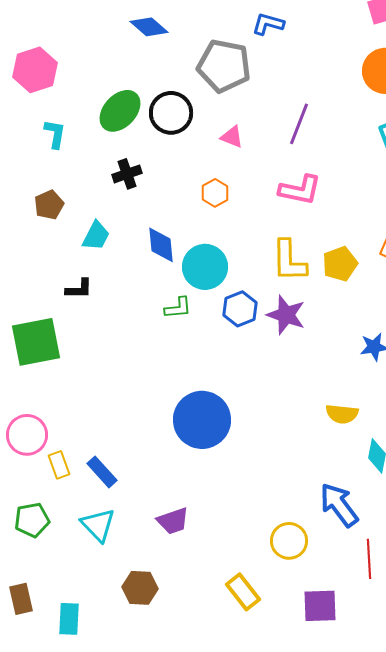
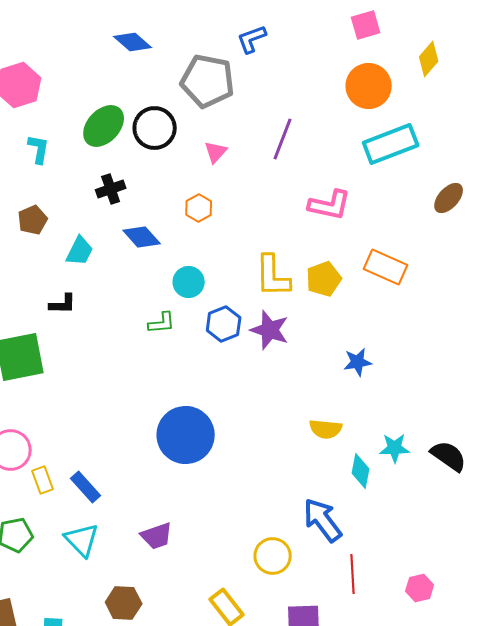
blue L-shape: (268, 24) -> (252, 39), turned -36
pink triangle: (232, 137) -> (216, 152), turned 50
pink L-shape: (300, 190) -> (330, 205), moved
blue diamond: (161, 245) -> (142, 237), moved, turned -36
cyan circle: (205, 267) -> (189, 282), size x0.7

